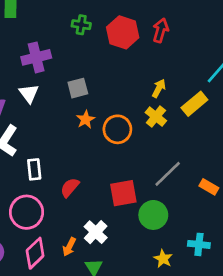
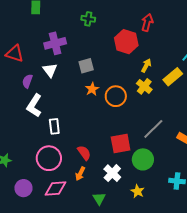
red hexagon: (123, 32) -> (126, 42), moved
red semicircle: (70, 187) -> (84, 153), moved, turned 105
white cross: (96, 232) -> (112, 173), moved
orange arrow: (69, 247) -> (80, 174), moved
pink diamond: (35, 253) -> (56, 189), turned 40
yellow star: (163, 259) -> (137, 191), moved

